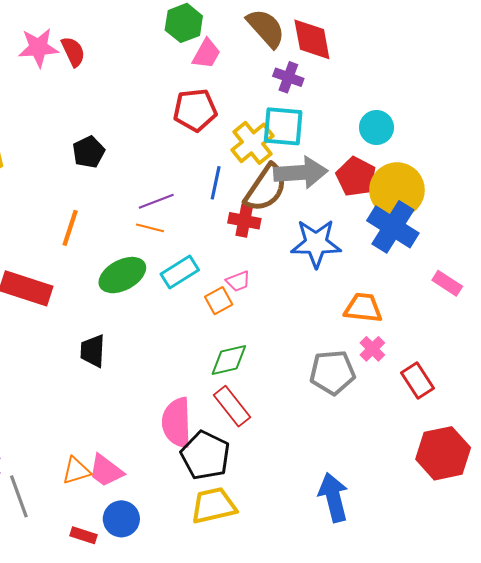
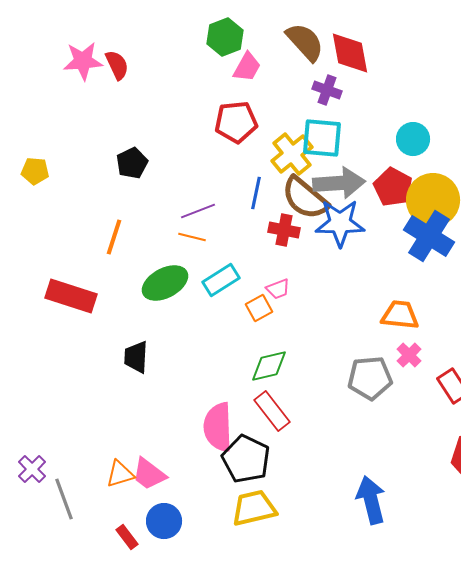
brown semicircle: (266, 188) -> (305, 198), turned 96
blue star: (316, 243) -> (340, 223), moved
red rectangle: (83, 535) -> (127, 537), turned 35

